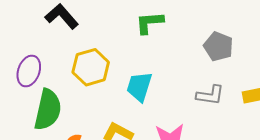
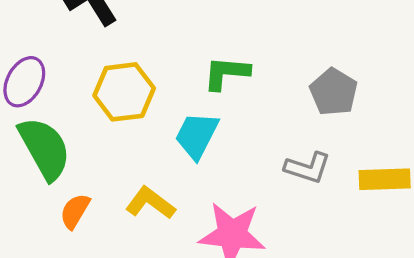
green L-shape: (149, 23) -> (226, 73), moved
green semicircle: (48, 110) -> (45, 148), turned -51

